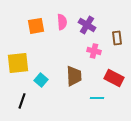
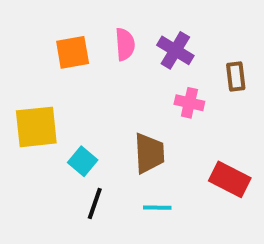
red rectangle: (114, 78) -> (230, 179), moved
cyan line: (97, 98) -> (157, 208), moved
black line: (22, 101) -> (95, 204), moved

